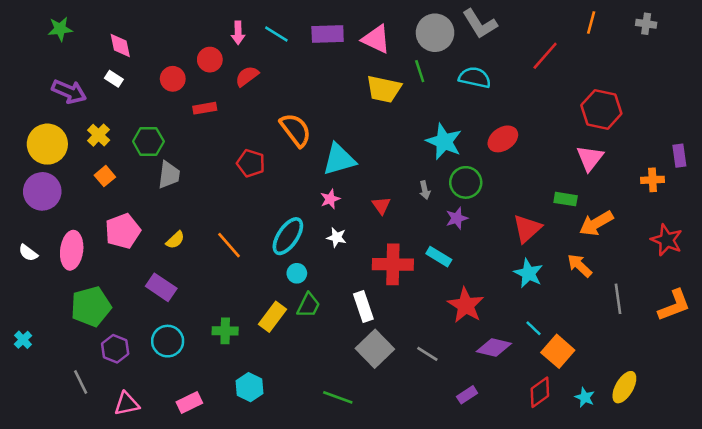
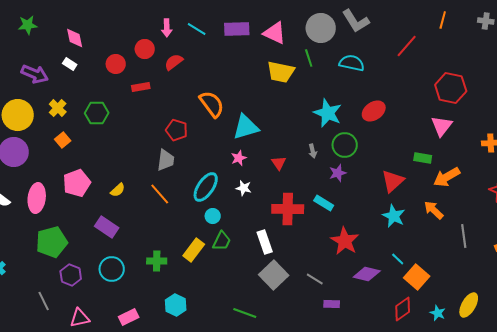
gray trapezoid: (169, 175) -> (166, 160), moved
purple rectangle: (467, 395) -> (332, 304), moved, turned 35

